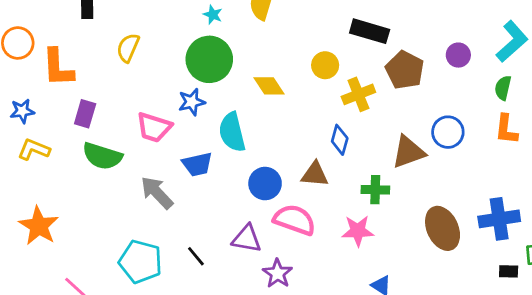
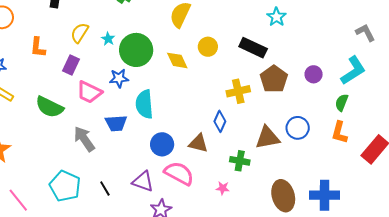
cyan star: (213, 15) -> (108, 39), moved
yellow circle: (325, 65) -> (208, 47), moved
orange L-shape: (58, 68) -> (38, 47), moved, size x0.7
yellow diamond: (269, 86) -> (177, 60), moved
purple rectangle: (85, 114) -> (71, 65), moved
pink star: (358, 231) -> (223, 188), size x0.6

